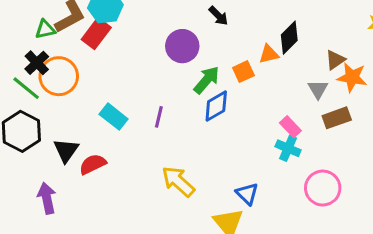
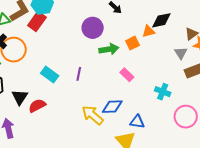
black diamond: (289, 38) -> (161, 20), turned 35
green arrow: (207, 80) -> (109, 49), turned 42
blue diamond: (216, 106) -> (112, 107), moved, turned 30
pink rectangle: (290, 127) -> (127, 75), moved
blue triangle: (247, 194) -> (137, 122), turned -35

